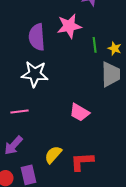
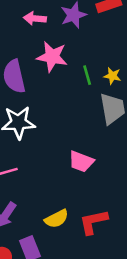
pink star: (69, 26) -> (52, 57), turned 30
yellow semicircle: (53, 155) -> (57, 219), turned -150

